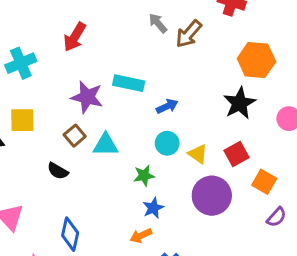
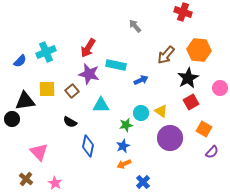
brown arrow: (189, 34) -> (166, 55), moved
red arrow: (75, 37) -> (88, 48), moved
brown square: (75, 136) -> (72, 91), moved
cyan circle: (167, 143) -> (141, 113), moved
red square: (236, 154) -> (191, 102), moved
blue star: (153, 208) -> (123, 146), moved
blue diamond: (70, 234) -> (88, 146), moved

